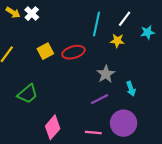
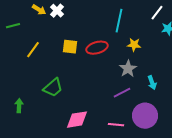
white line: (125, 19) -> (157, 13), moved
yellow star: (117, 41) -> (134, 45), moved
yellow square: (45, 51) -> (70, 47), turned 35
pink diamond: (53, 127) -> (77, 120), turned 40

